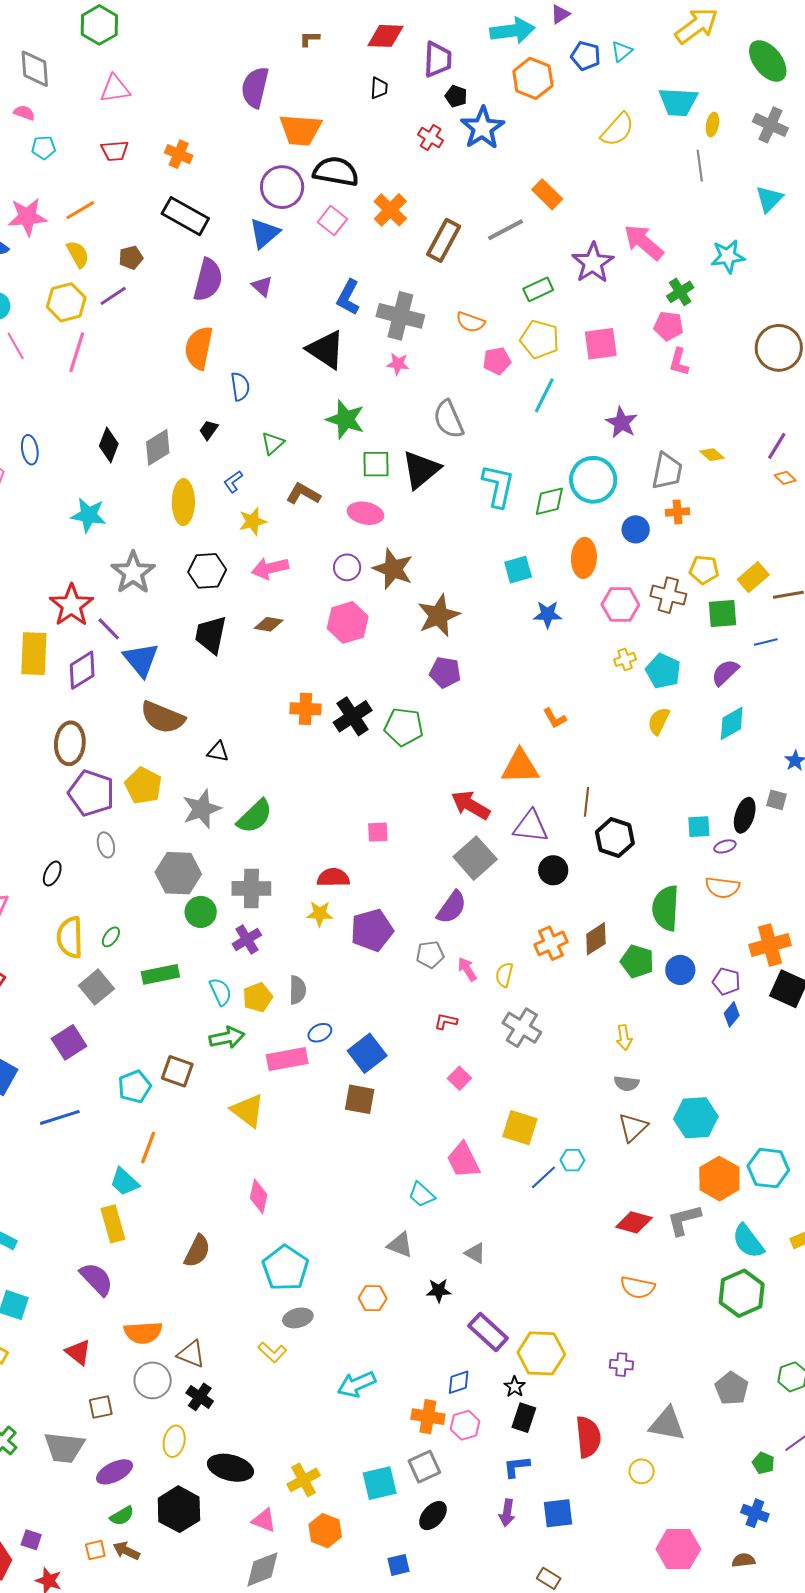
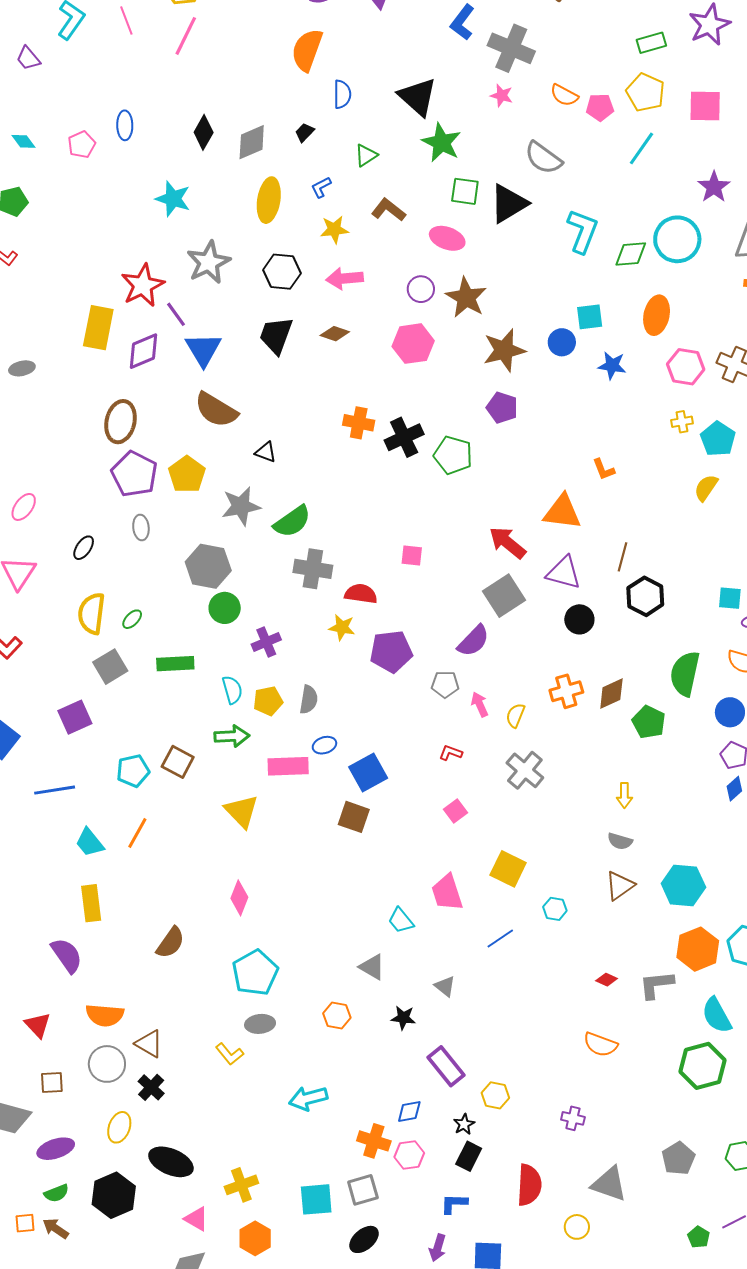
orange semicircle: (470, 322) -> (564, 95), moved
black triangle: (326, 350) -> (418, 97), moved
gray semicircle: (448, 419) -> (543, 158), turned -39
blue circle: (636, 529) -> (562, 342), moved
gray cross: (251, 888) -> (313, 569), moved
blue circle: (680, 970) -> (730, 712), moved
blue line: (543, 1177) -> (500, 938), moved
cyan trapezoid: (124, 1182) -> (90, 842), moved
red diamond: (634, 1222) -> (607, 980), size x0.6
yellow hexagon: (541, 1353) -> (495, 1095), size x0.6

